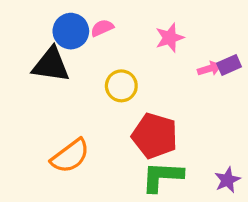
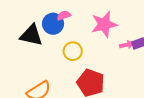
blue circle: (71, 31) -> (53, 24), moved
pink star: (170, 38) -> (104, 24), size x1.5

